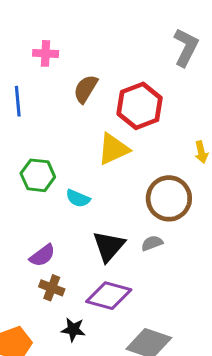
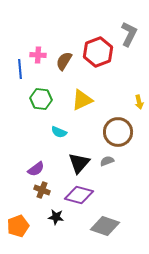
pink cross: (46, 53) -> (38, 55), moved
red hexagon: (140, 106) -> (98, 52), moved
green hexagon: (38, 175) -> (41, 99), moved

